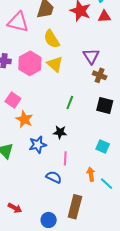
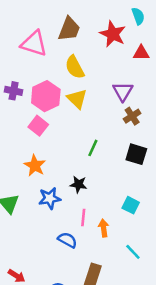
red triangle: (104, 16) -> (141, 53), moved
brown cross: (100, 75) -> (132, 116), turned 32
pink square: (13, 100) -> (38, 126), moved
orange arrow: (91, 174) -> (104, 228), moved

